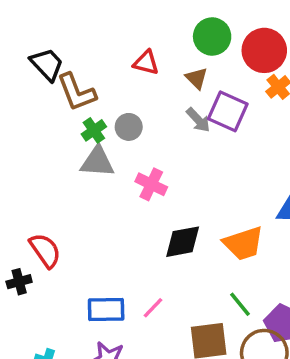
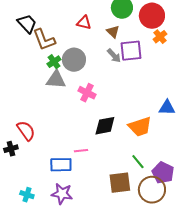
purple square: (228, 111) -> (131, 51), turned -30
gray circle: (129, 127) -> (74, 60), size x1.5
pink line: (153, 308) -> (81, 151), moved, turned 40

